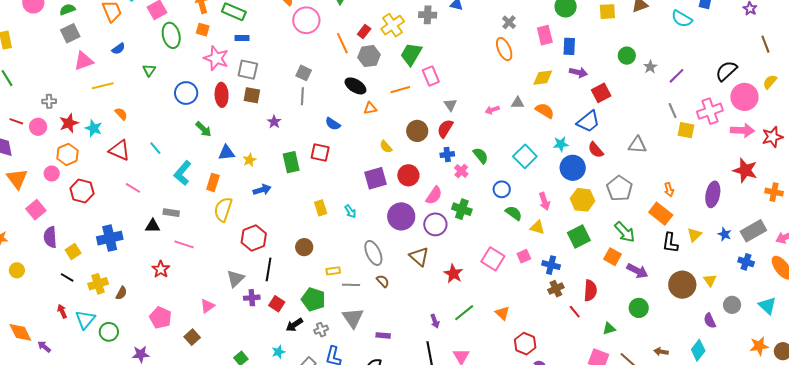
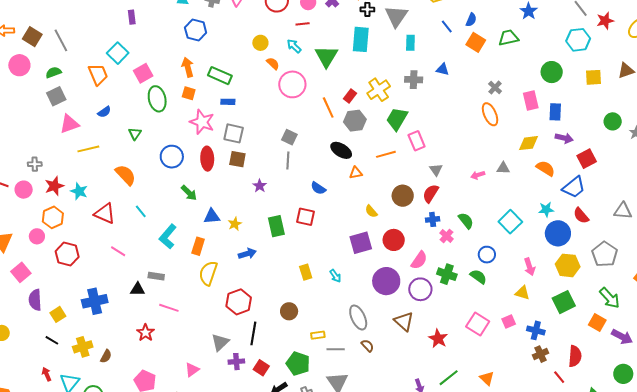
orange semicircle: (545, 111) -> (545, 168), moved
orange semicircle: (121, 114) -> (126, 175), moved, size x1.6
green semicircle: (514, 213) -> (478, 277), moved

